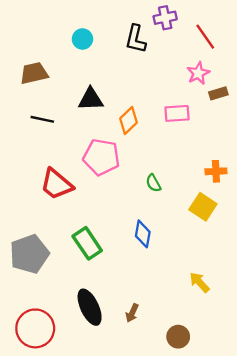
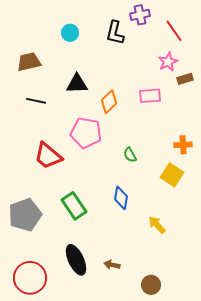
yellow arrow: (199, 282) -> (157, 225), moved
brown arrow: (132, 313) -> (112, 265), turned 77

